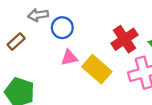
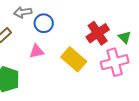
pink triangle: (69, 58) -> (37, 51), moved

